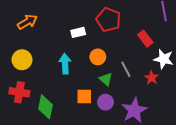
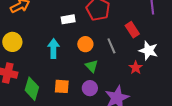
gray line: (126, 69) -> (111, 46), moved
orange square: (84, 97) -> (62, 86), moved

